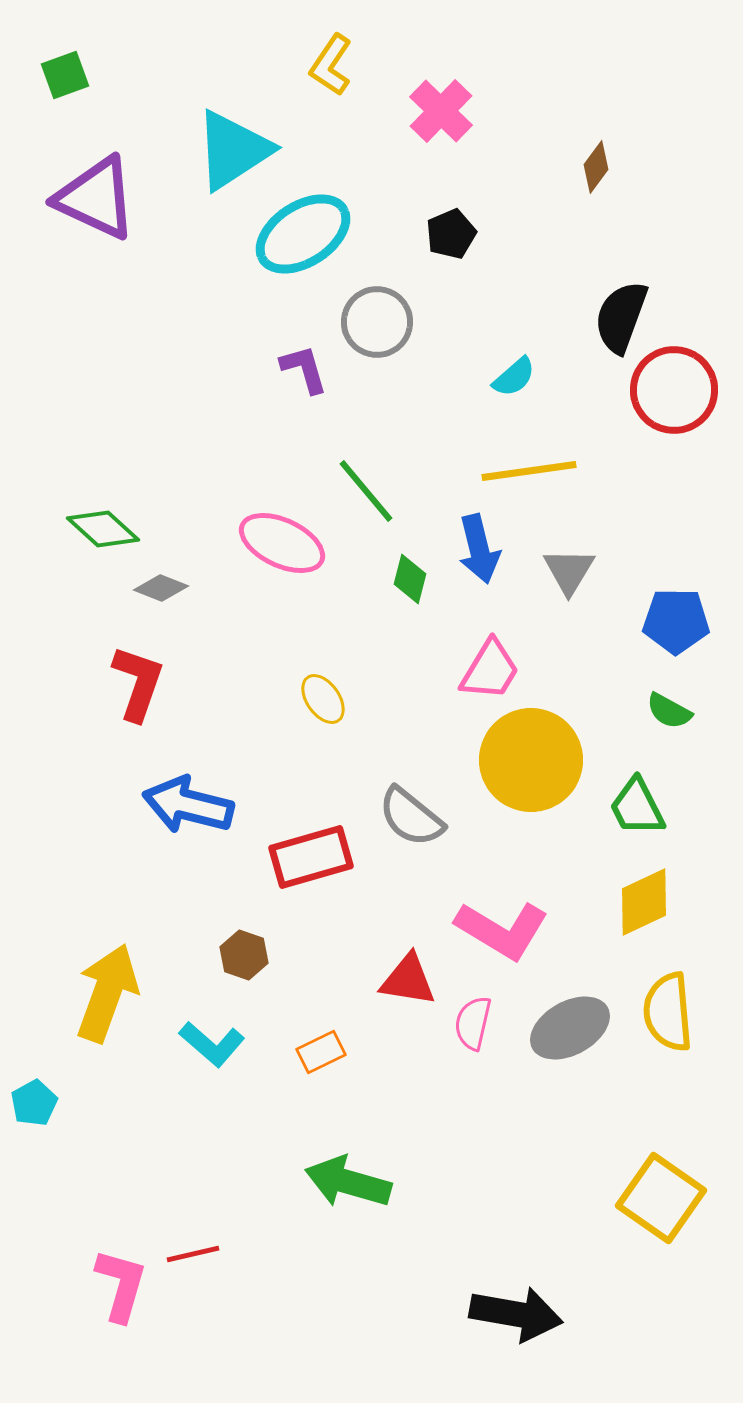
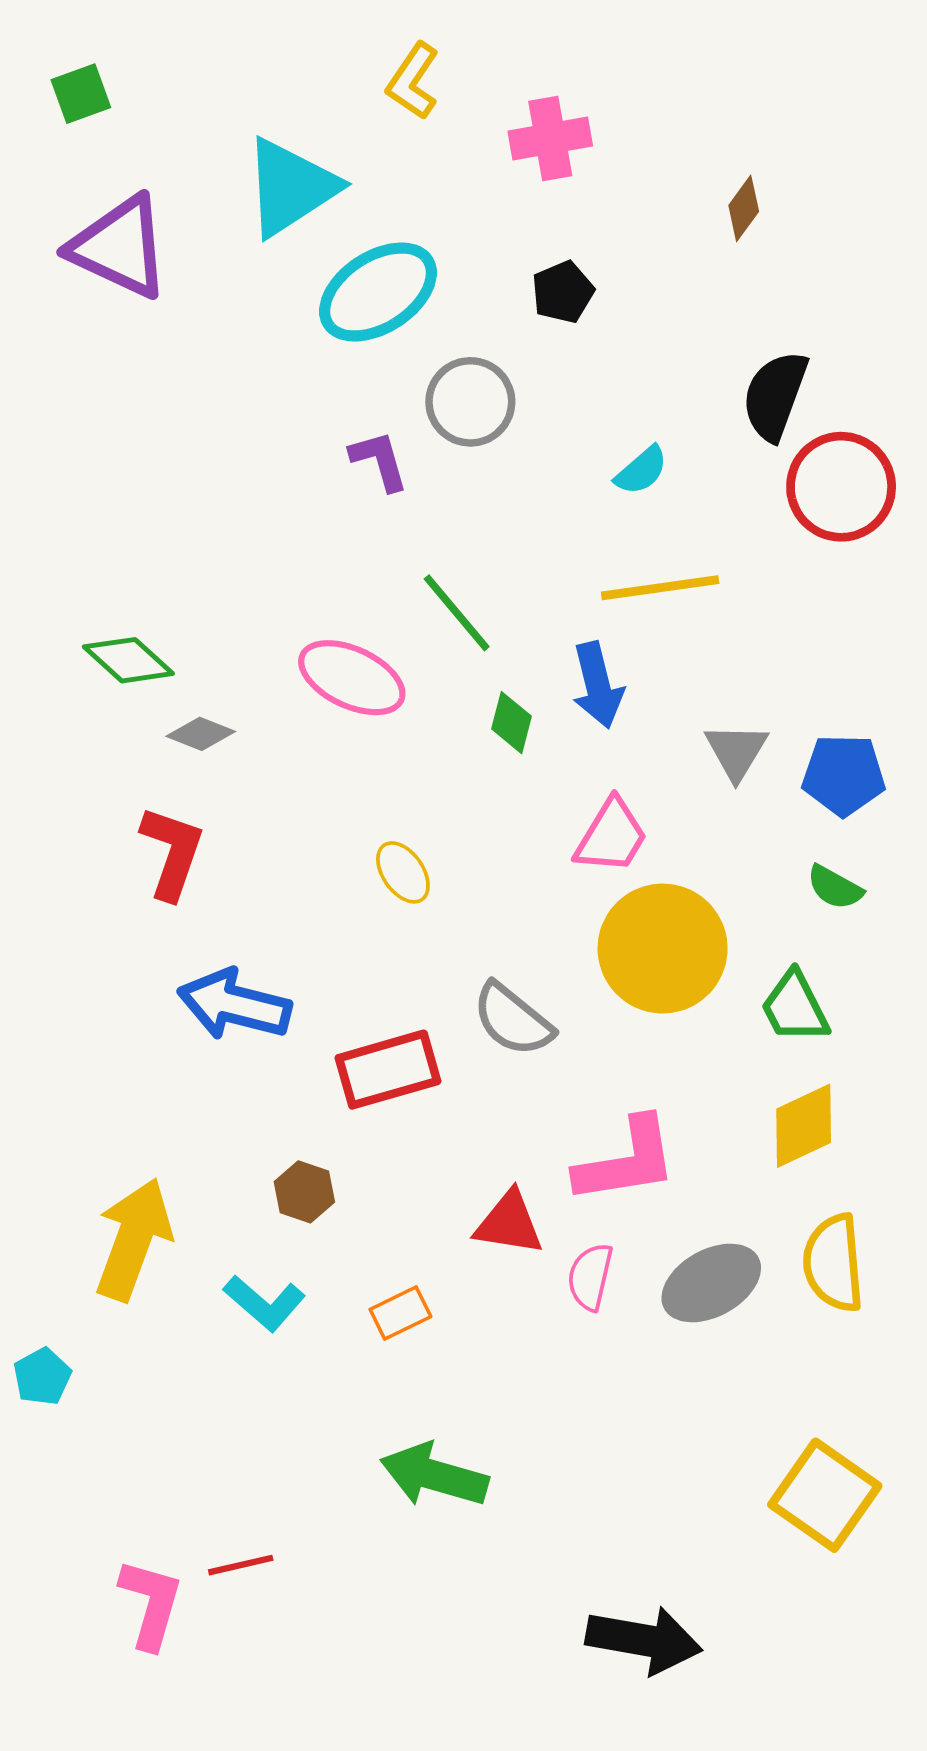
pink cross: (441, 111) -> (550, 138), turned 36
gray triangle: (569, 571) -> (736, 751), moved
pink L-shape: (502, 930) -> (626, 1161), turned -40

